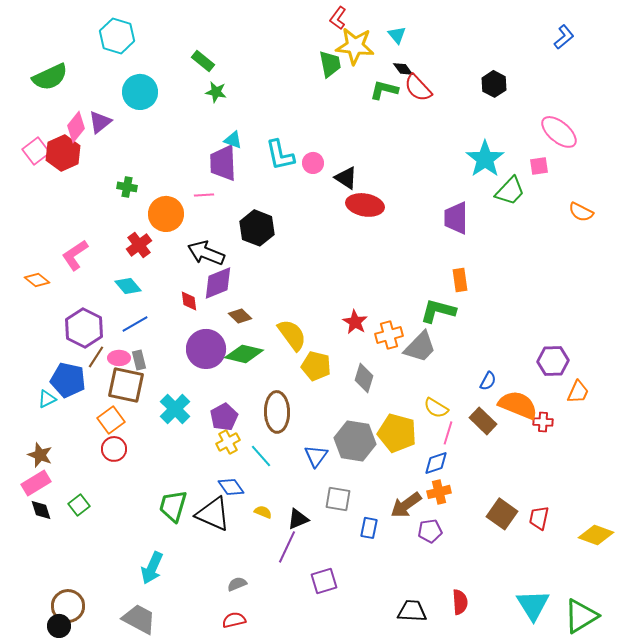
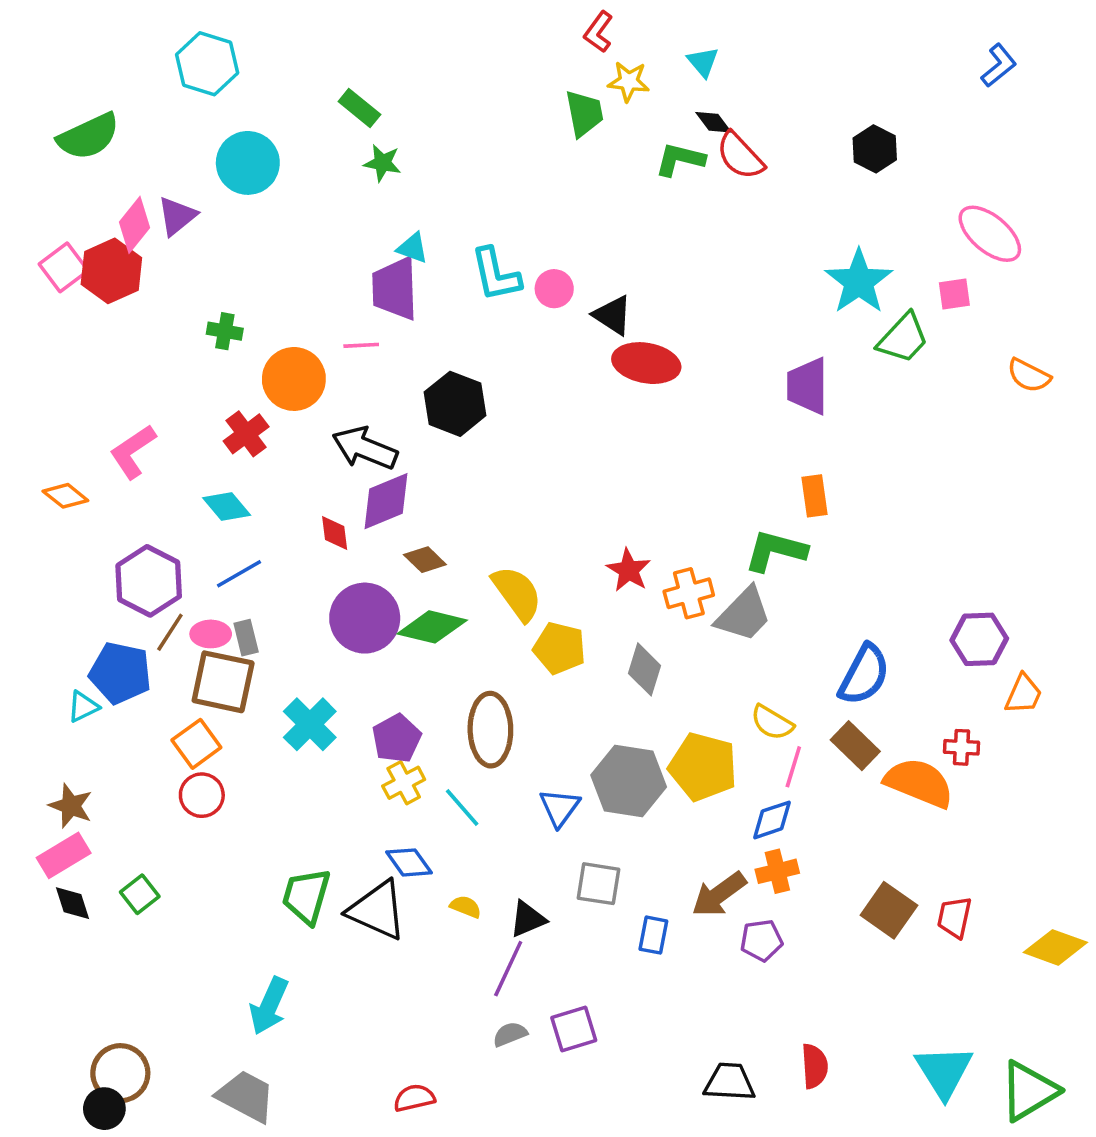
yellow star: (355, 46) -> (629, 81), size x0.6
blue semicircle: (488, 381) -> (864, 675), size x1.8
orange semicircle: (518, 405) -> (919, 783), moved
gray semicircle: (237, 584) -> (510, 1034), moved

